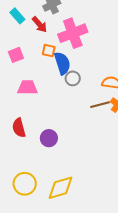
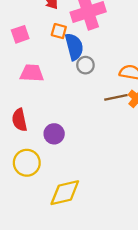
yellow circle: (25, 184) -> (27, 163), moved

